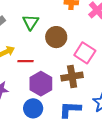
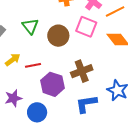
pink square: (85, 53) -> (86, 27), moved
blue circle: (33, 108) -> (37, 112), moved

